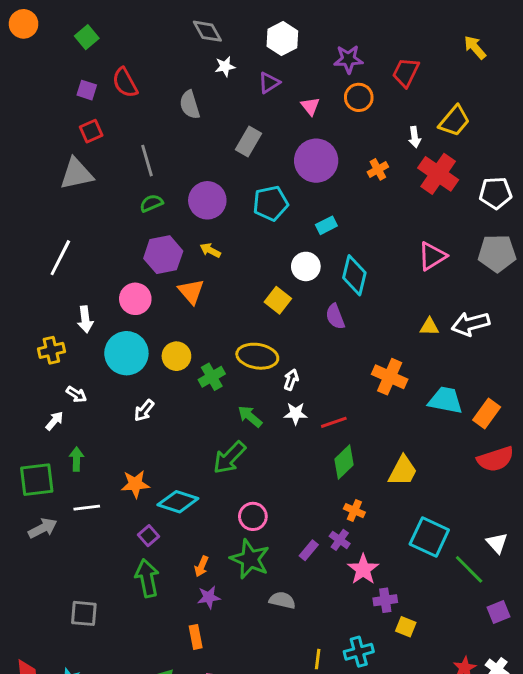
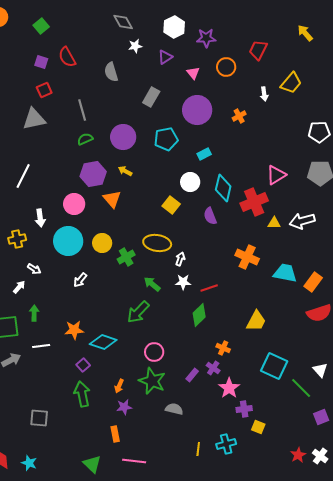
purple star: (348, 59) -> (206, 38), moved
red cross: (438, 174) -> (254, 202), moved, turned 32
green diamond: (344, 462) -> (199, 315), moved

